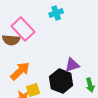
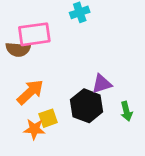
pink rectangle: (23, 29) -> (34, 34), turned -55

